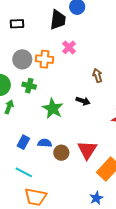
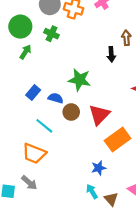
black arrow: (83, 101) -> (111, 54), moved, turned 56
green star: (53, 108) -> (79, 80), moved, turned -30
cyan line: (24, 172) -> (44, 126), moved

